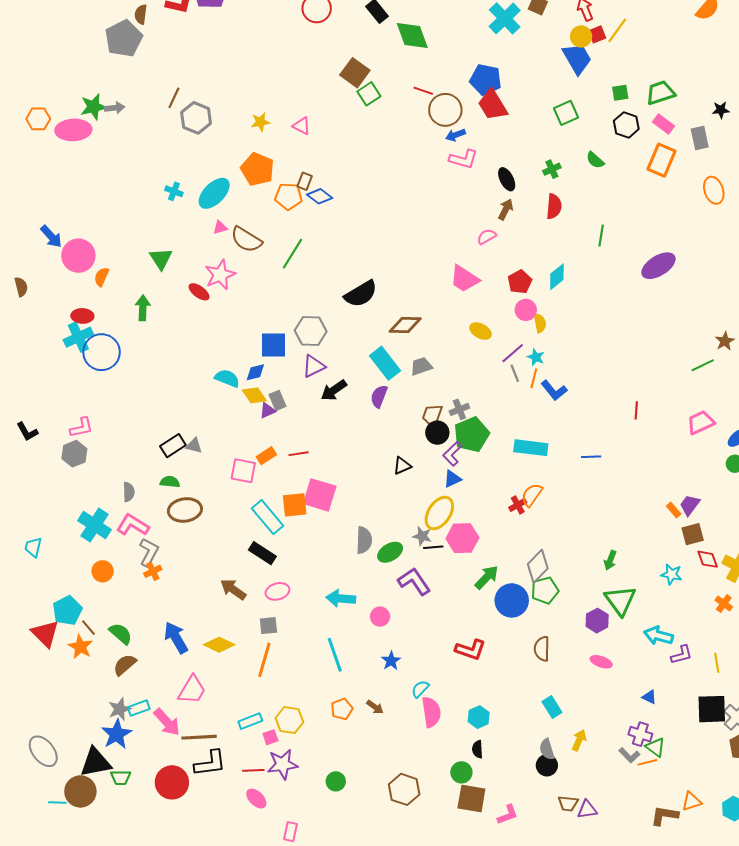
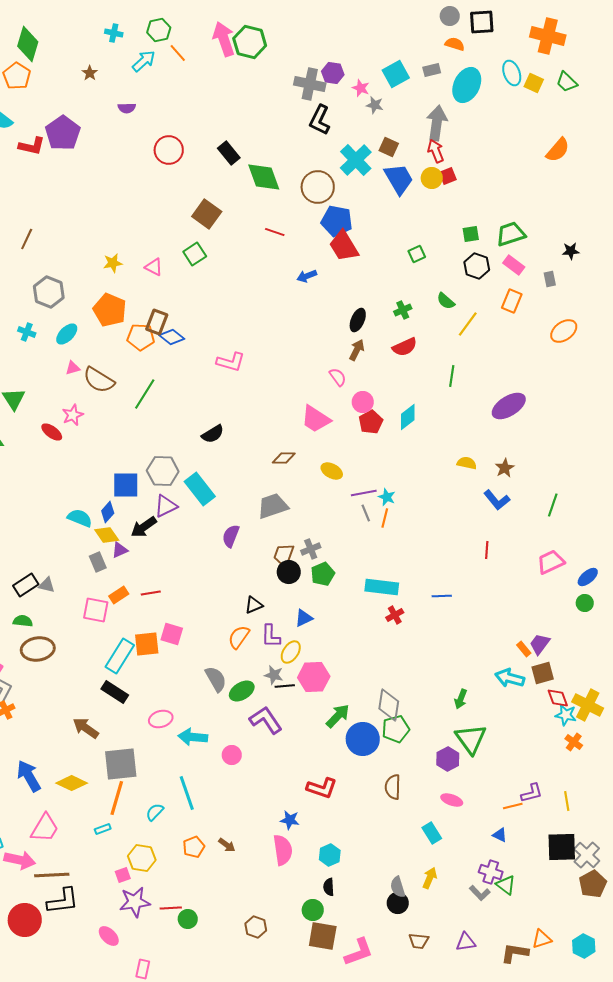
yellow line: (617, 30) -> (468, 324), moved
blue trapezoid: (577, 59) -> (399, 179), moved
green square: (369, 94) -> (195, 254), moved
brown circle: (445, 110) -> (318, 187), moved
green square: (566, 113) -> (417, 254), size x0.7
gray hexagon: (196, 118) -> (49, 292), moved
gray rectangle: (700, 138) -> (550, 279), size x0.7
pink L-shape: (463, 159) -> (231, 362), moved
orange rectangle: (661, 160) -> (512, 301), size x0.7
black ellipse: (507, 179) -> (358, 320), turned 50
brown rectangle: (305, 181) -> (157, 322), size x1.4
orange ellipse: (714, 190) -> (564, 331), turned 72
cyan ellipse: (214, 193) -> (67, 334), size x0.7
red semicircle: (554, 206) -> (405, 347), turned 60
pink semicircle: (487, 237) -> (338, 377), turned 84
pink star: (220, 275) -> (73, 415), size x0.7
black semicircle: (361, 294) -> (213, 434), size x0.7
pink circle: (526, 310) -> (363, 402), moved
yellow semicircle: (540, 323) -> (467, 463), moved, turned -66
brown diamond: (405, 325) -> (284, 458), moved, size x0.7
brown star: (725, 341) -> (505, 468), moved
purple line: (513, 353) -> (364, 493), turned 30
cyan rectangle: (385, 363) -> (200, 489), moved
green line: (703, 365) -> (553, 505), turned -45
gray trapezoid: (421, 366) -> (273, 506), size x1.4
blue diamond: (255, 372) -> (108, 512), turned -35
black arrow: (334, 390) -> (144, 527), moved
blue L-shape: (554, 390) -> (497, 500), moved
gray rectangle: (277, 400) -> (98, 562), moved
green pentagon: (471, 435) -> (323, 574), size x0.7
purple L-shape: (452, 454) -> (271, 636), moved, turned -45
pink square: (320, 495) -> (172, 634), size x0.7
orange semicircle: (532, 495) -> (239, 637), moved
red cross: (518, 505) -> (395, 615), moved
yellow ellipse: (439, 513) -> (291, 652), size x0.7
cyan rectangle: (267, 517) -> (120, 656), turned 72
gray semicircle: (364, 540) -> (216, 679), turned -32
gray diamond: (538, 566) -> (389, 705), turned -36
cyan star: (672, 574) -> (566, 715), moved
pink ellipse: (277, 591) -> (161, 719), moved
gray square: (268, 626) -> (121, 764), size x1.8
cyan arrow: (658, 636) -> (510, 678), moved
blue star: (391, 661) -> (290, 820), moved, turned -30
cyan semicircle: (420, 689) -> (155, 812), moved
cyan rectangle: (552, 707) -> (432, 833), moved
cyan rectangle: (250, 721) -> (103, 829), moved, size x0.7
pink arrow: (167, 722) -> (20, 860), turned -36
orange line: (647, 762) -> (513, 806), moved
red line: (253, 770) -> (171, 908), moved
brown hexagon: (404, 789) -> (256, 927), size x0.7
purple triangle: (587, 810) -> (466, 942), moved
pink L-shape: (508, 815) -> (359, 952), size x1.4

